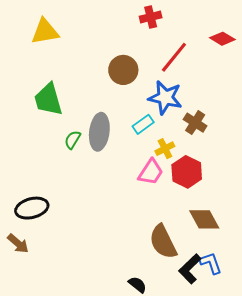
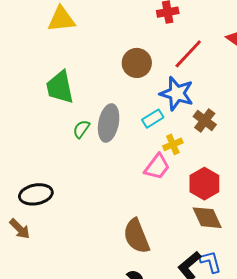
red hexagon: (187, 172) -> (204, 184), moved
brown semicircle: (163, 242) -> (136, 236), moved

